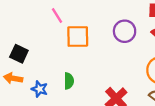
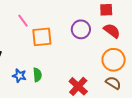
blue star: (40, 89) -> (19, 76), moved

